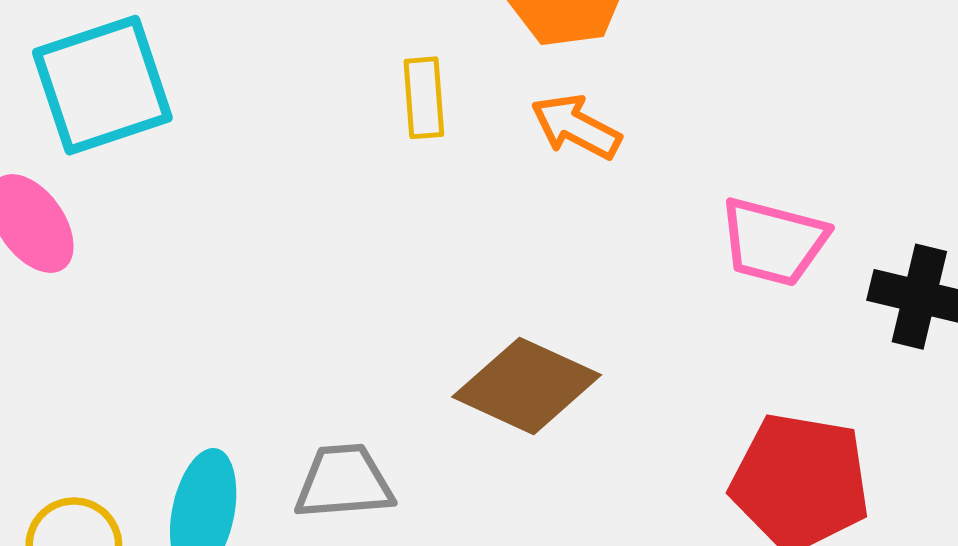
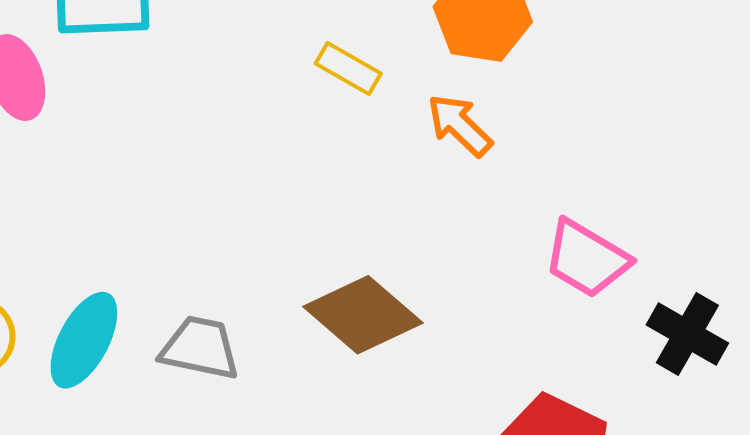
yellow rectangle: (424, 98) -> (348, 69), turned -72

